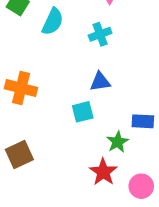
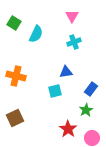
cyan cross: (100, 34) -> (74, 42), moved
blue rectangle: (143, 121) -> (91, 89), moved, turned -56
green star: (117, 142) -> (86, 110), moved

